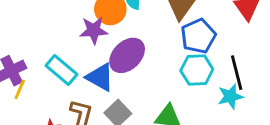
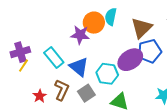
purple ellipse: (127, 55) -> (130, 60), moved
cyan hexagon: (197, 70) -> (107, 74), moved

